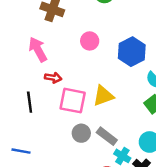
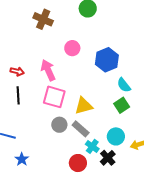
pink arrow: (38, 49) -> (48, 70), moved
red arrow: (53, 78) -> (17, 71), moved
yellow triangle: (103, 96) -> (84, 106), moved

